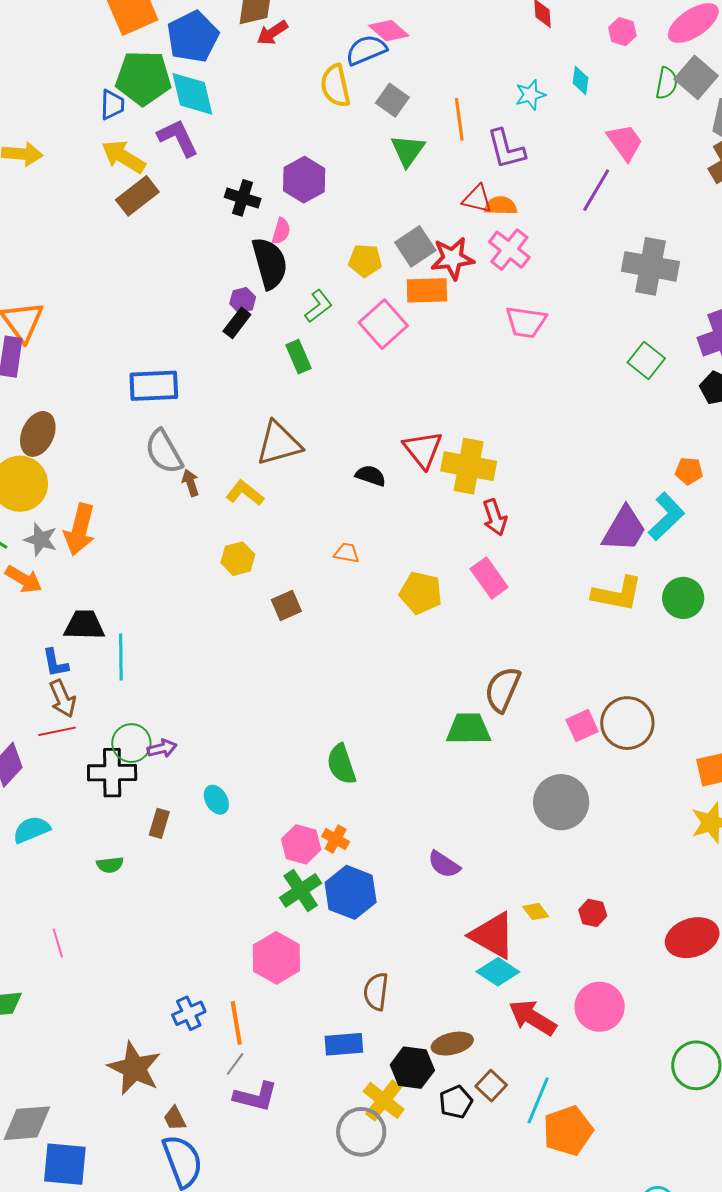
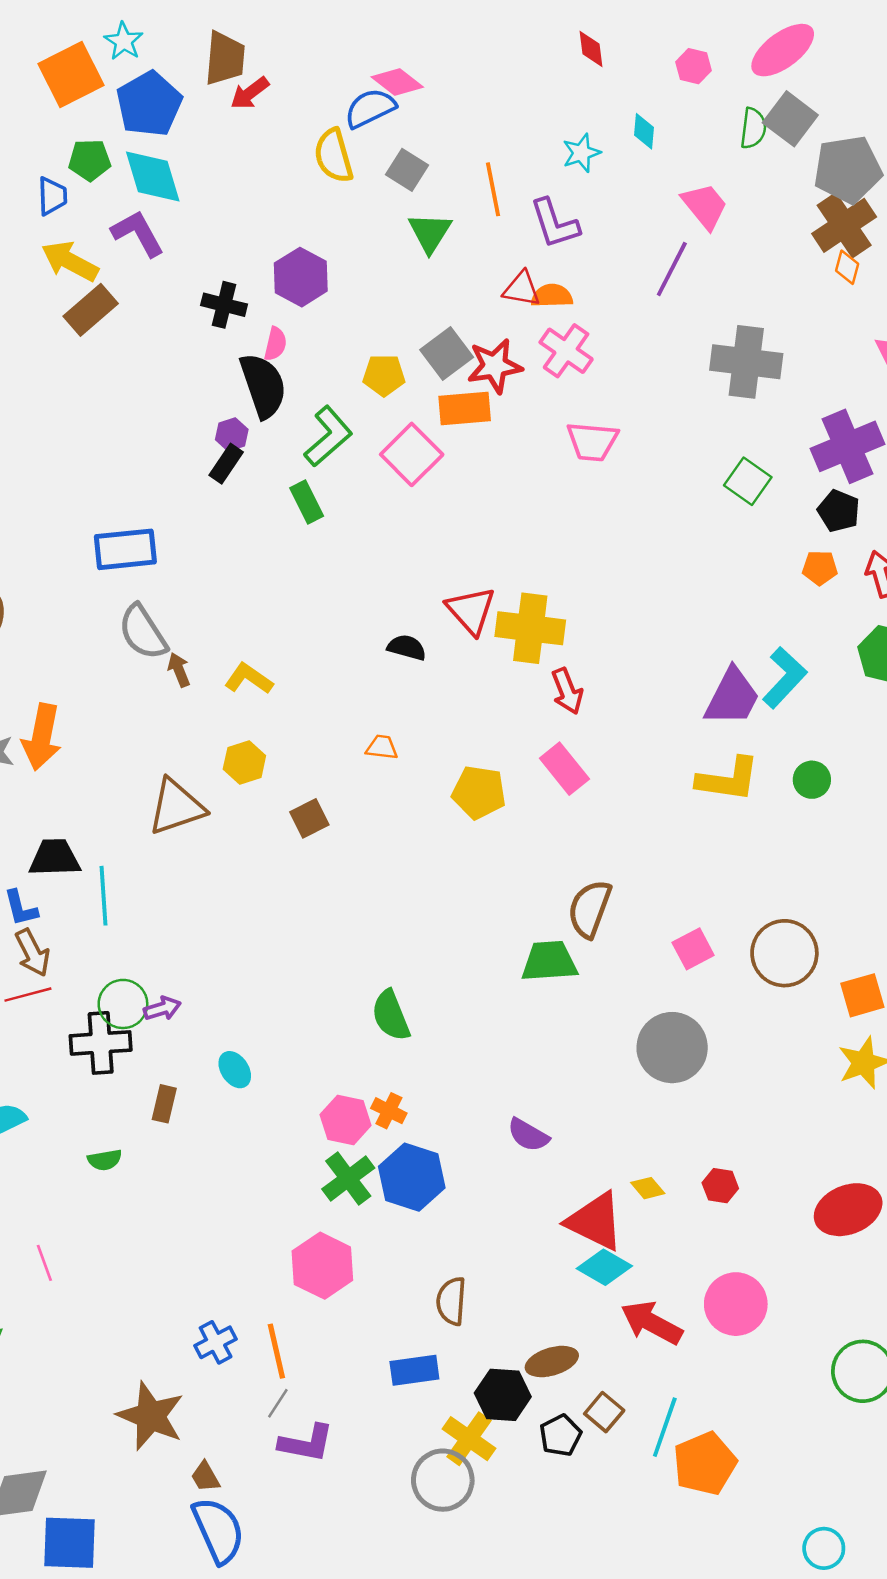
green pentagon: (143, 78) -> (90, 160), size x0.6
green L-shape: (318, 306) -> (328, 436), size x1.4
brown triangle: (279, 443) -> (176, 807), moved
orange pentagon: (689, 471) -> (820, 568), moved
green circle: (683, 598) -> (812, 780), size x0.7
brown circle: (627, 723) -> (784, 953), moved

